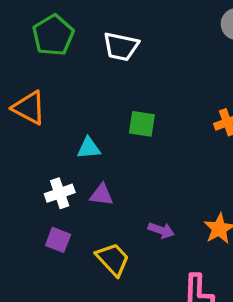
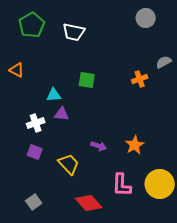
orange triangle: (29, 108) -> (17, 70), size x0.7
purple triangle: (102, 195) -> (62, 114), moved

